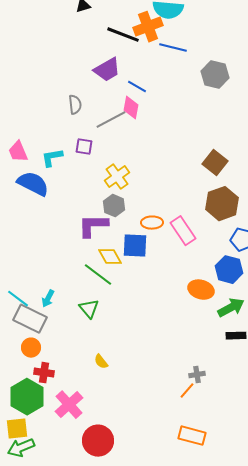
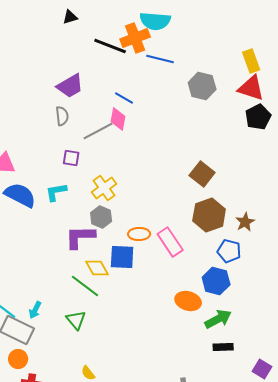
purple trapezoid: (107, 70) -> (70, 86), moved
cyan L-shape: (52, 158) -> (56, 192), moved

